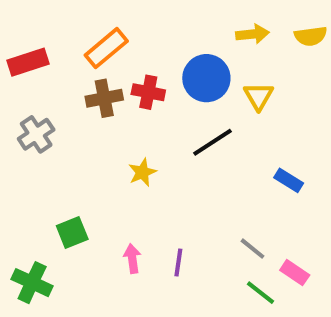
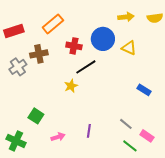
yellow triangle: (259, 96) -> (129, 48), turned -35
brown cross: (104, 98) -> (39, 54), moved
black line: (212, 142) -> (86, 67), moved
green square: (72, 232) -> (36, 116), turned -35
pink arrow: (132, 259) -> (58, 137), moved, turned 80

